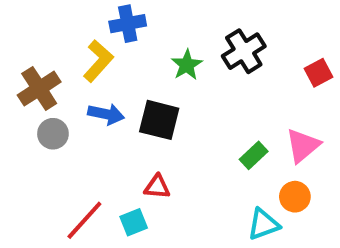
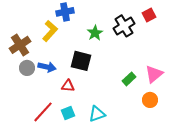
red square: (318, 73) -> (149, 15), moved
blue arrow: (106, 114) -> (47, 67), moved
red triangle: (157, 187) -> (68, 86), moved
cyan triangle: (263, 224) -> (97, 114), moved

